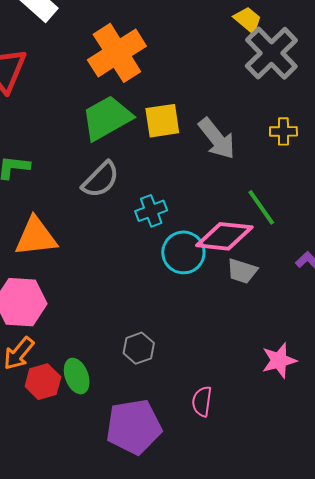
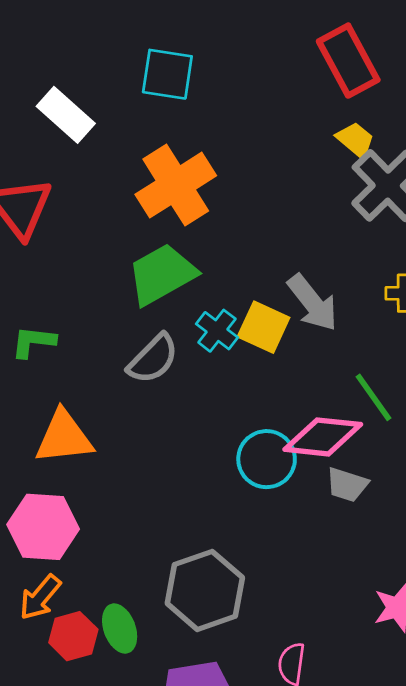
yellow square: (162, 121) -> (264, 327), moved, turned 33
cyan cross: (151, 211) -> (217, 331), moved, turned -32
gray hexagon: (139, 348) -> (205, 590), size x1.8

